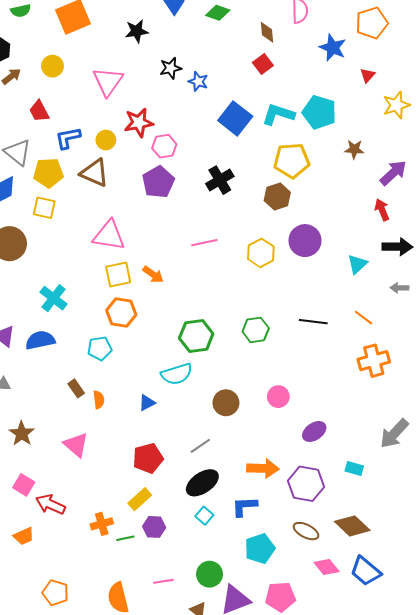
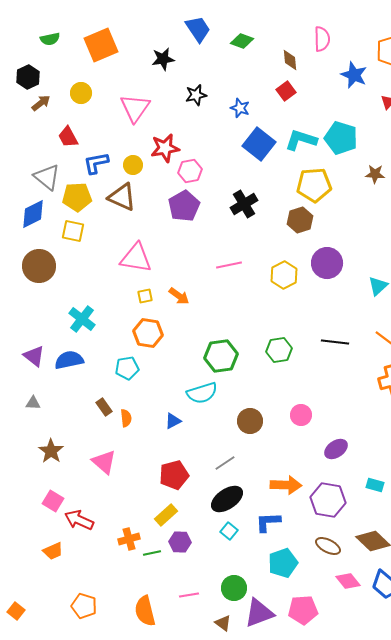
blue star: (198, 81) -> (240, 108), moved
yellow square: (118, 274) -> (145, 296), size x0.6

